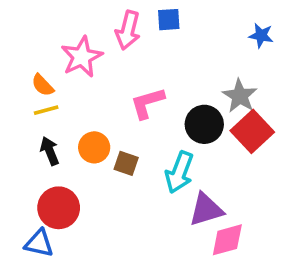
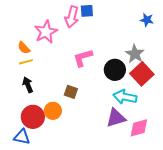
blue square: (169, 20) -> (87, 11), moved
orange circle: (94, 147) -> (53, 111), moved
cyan arrow: (179, 172) -> (125, 97), moved, turned 80
pink diamond: (227, 240) -> (139, 128), moved

